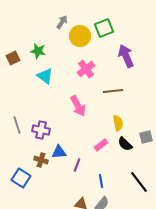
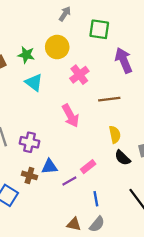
gray arrow: (62, 22) -> (65, 14), moved
green square: (104, 28) -> (99, 29), turned 30
yellow circle: (80, 36) -> (57, 47), moved
pink rectangle: (101, 145) -> (88, 167), moved
purple line: (77, 165) -> (69, 181), turned 40

